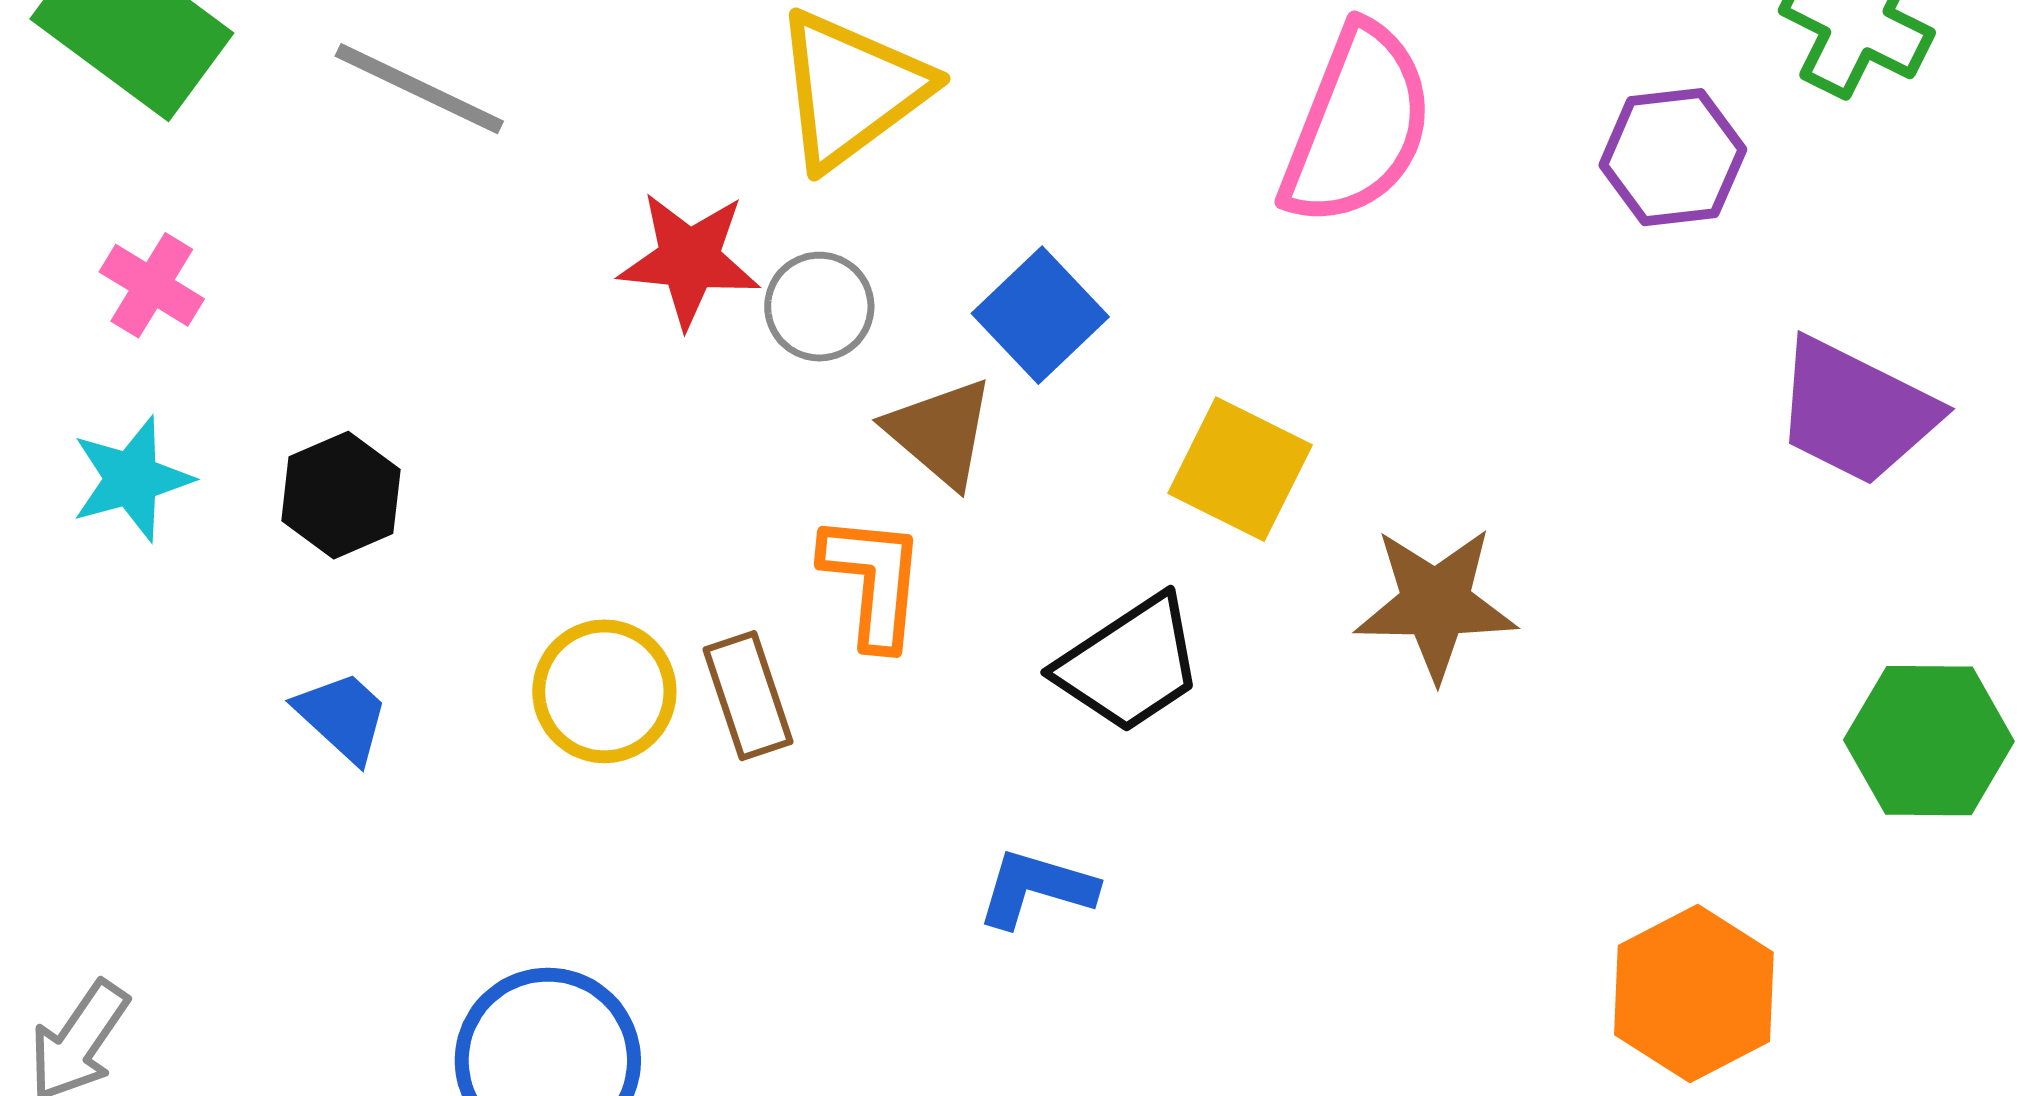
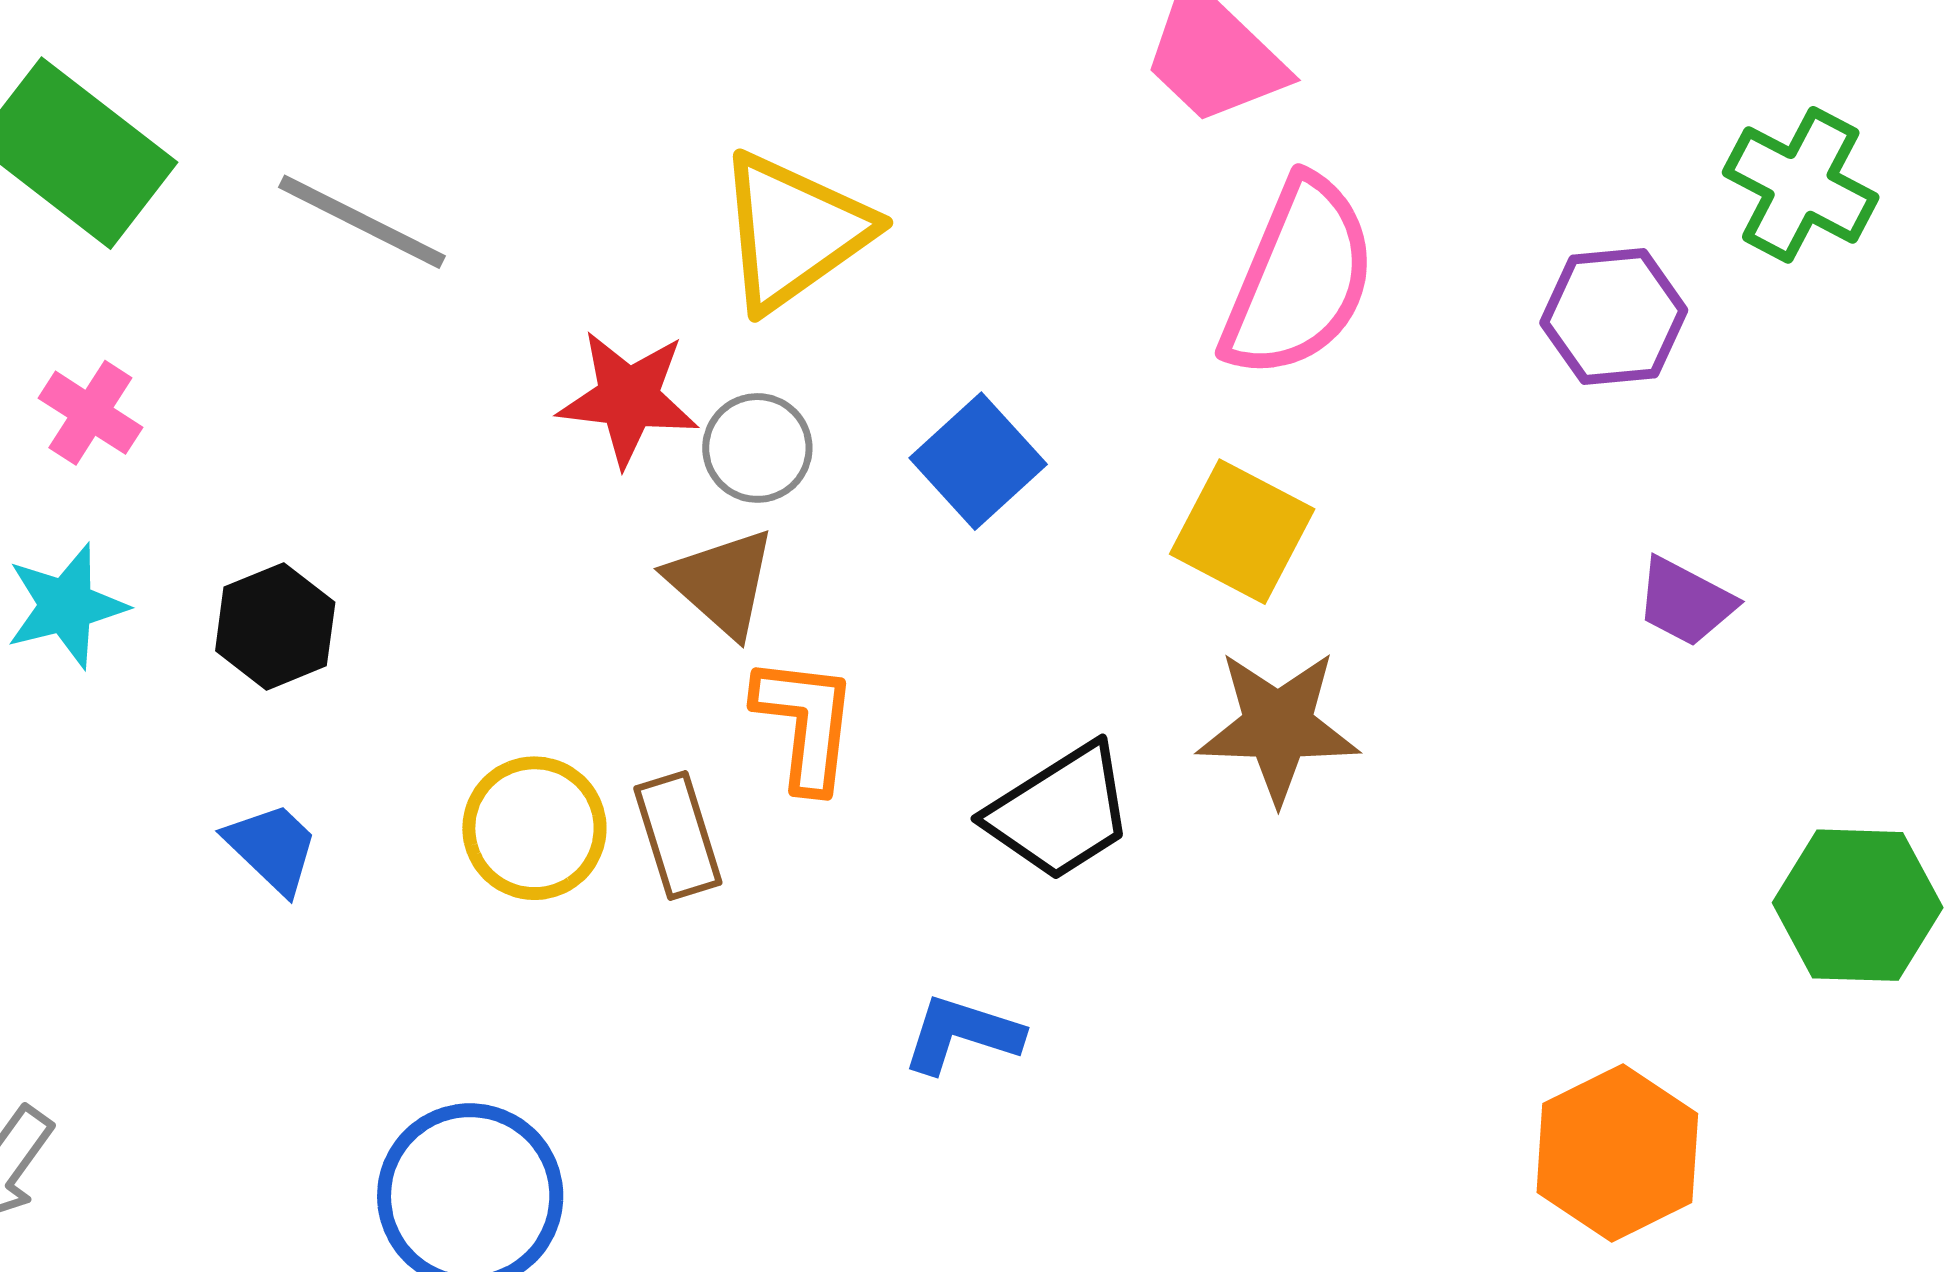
purple trapezoid: (1856, 411) -> (1685, 602), moved, size x0.6
brown triangle: (940, 432) -> (722, 582), moved
yellow square: (1240, 469) -> (1242, 532), moved
brown star: (1436, 603) -> (1278, 726), moved

